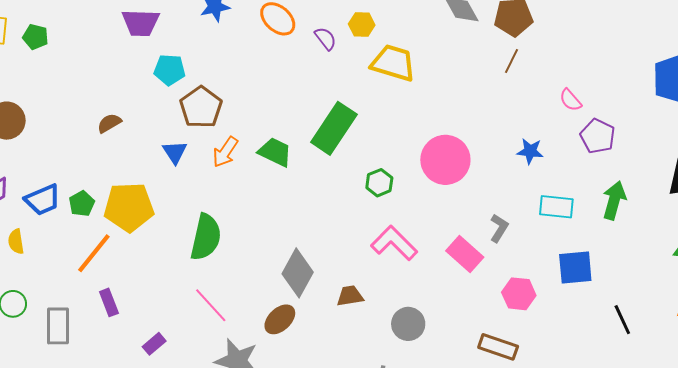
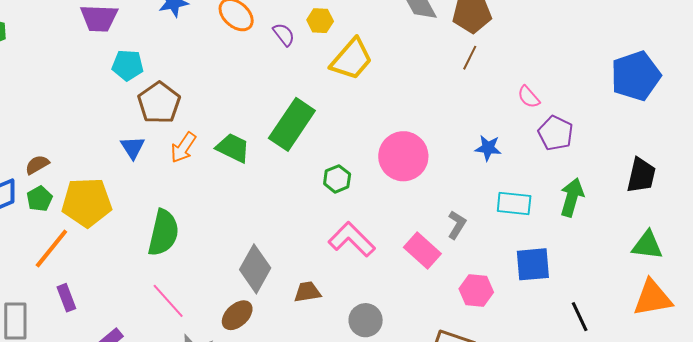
yellow trapezoid: (393, 63) -> (352, 59), turned 114
brown semicircle: (109, 123) -> (37, 165), moved

